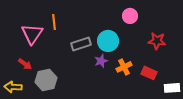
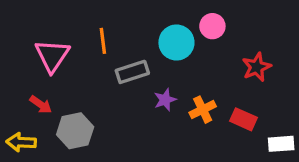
orange line: (54, 22) -> (103, 41), moved
cyan circle: (108, 41) -> (176, 43), moved
red star: (157, 41) -> (257, 67), turned -30

